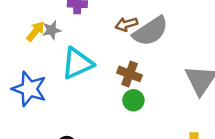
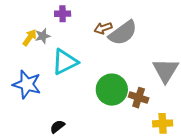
brown cross: (130, 74) -> (139, 98), moved
green circle: (133, 100) -> (112, 90), size x1.8

